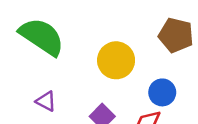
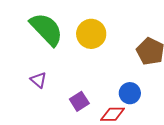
yellow circle: (116, 60) -> (91, 34), moved

